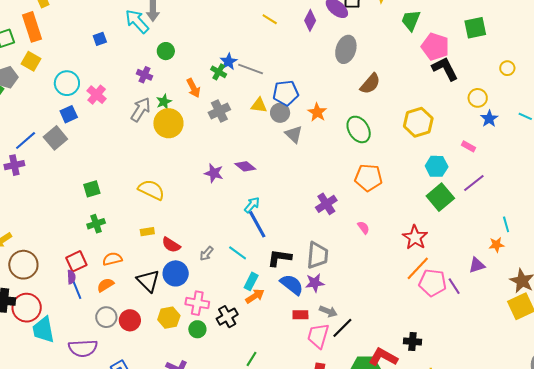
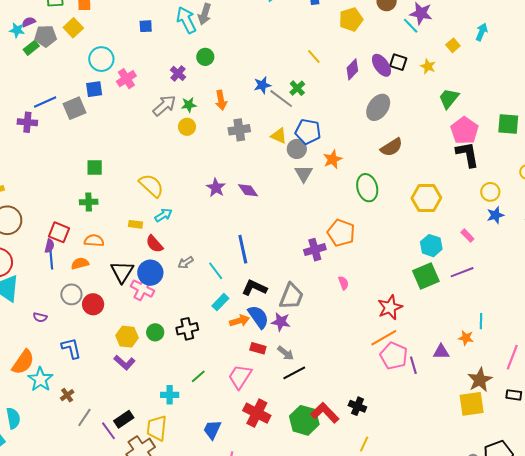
green cross: (219, 72) -> (297, 88), moved
yellow circle: (168, 123) -> (187, 127), size x0.6
orange pentagon: (368, 178) -> (341, 233), moved
cyan arrow: (252, 205) -> (163, 215), moved
red square: (76, 261) -> (59, 232), turned 30
orange arrow: (255, 296) -> (239, 321), moved
pink cross: (197, 303) -> (143, 289), moved
yellow hexagon: (169, 318) -> (127, 337), moved
pink trapezoid: (318, 336) -> (240, 377), moved
purple semicircle: (83, 348) -> (40, 317), size x0.5

